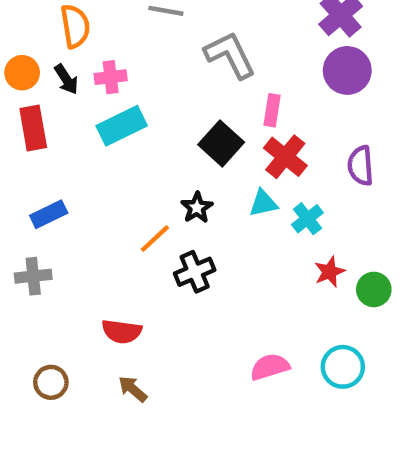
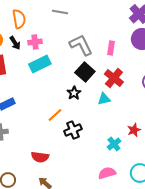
gray L-shape: (230, 55) -> (81, 45), moved
pink rectangle: (272, 110) -> (111, 48), moved
black star: (197, 208) -> (74, 93), moved
cyan cross: (307, 219) -> (114, 144), moved

